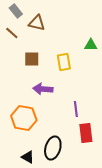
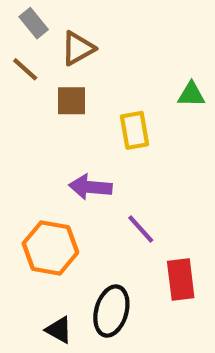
brown triangle: (37, 23) -> (78, 48), turned -42
brown square: (32, 59) -> (71, 101), moved
purple line: (76, 109) -> (141, 229), moved, turned -35

